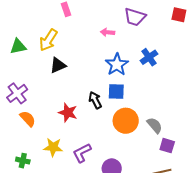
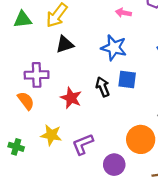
blue star: (117, 65) -> (114, 48), moved, turned -30
purple cross: (17, 93) -> (37, 75), moved, turned 30
orange circle: (126, 121) -> (141, 139), moved

